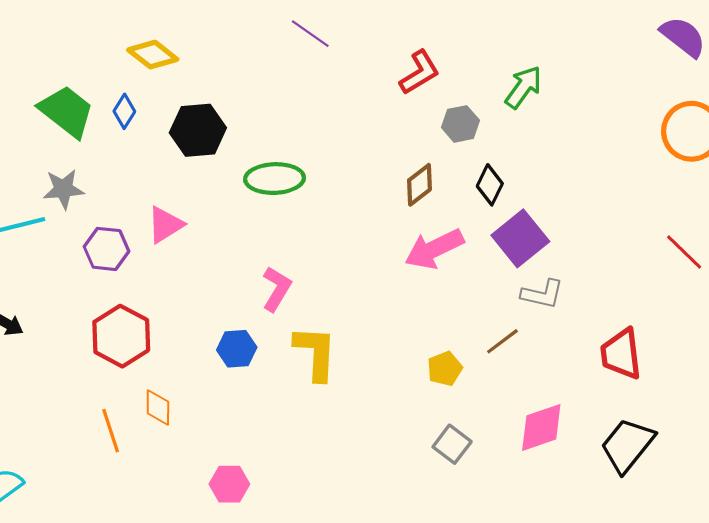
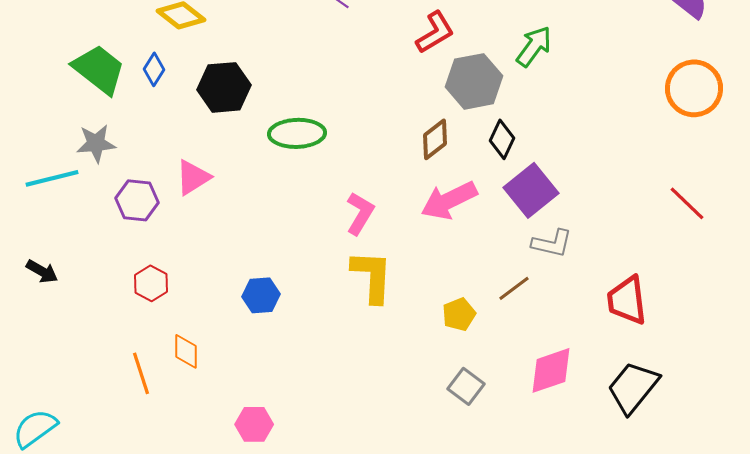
gray hexagon: (460, 124) -> (474, 81), size x1.6
pink L-shape: (277, 289) -> (360, 213), moved
red hexagon: (121, 336) -> (151, 283), size x0.6
yellow L-shape: (316, 353) -> (372, 276), moved

